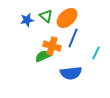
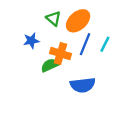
blue star: (27, 20) -> (31, 41), moved
cyan line: (96, 53) -> (105, 44), moved

